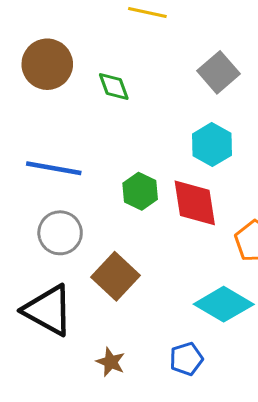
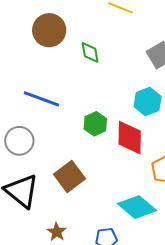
gray circle: (60, 233) -> (19, 141), moved

